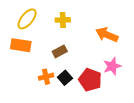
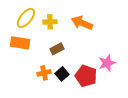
yellow cross: (63, 20) -> (50, 22), moved
orange arrow: (107, 35) -> (82, 23), moved

